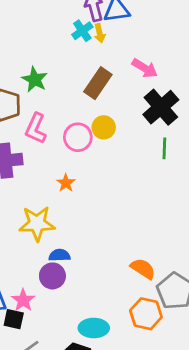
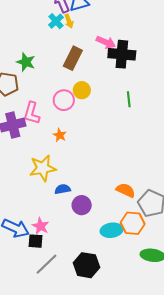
black cross: (161, 107) -> (122, 54), moved, turned -36
pink L-shape: (36, 128) -> (32, 113), moved
purple circle: (52, 276) -> (82, 205), moved
cyan ellipse: (94, 328) -> (112, 230), moved

